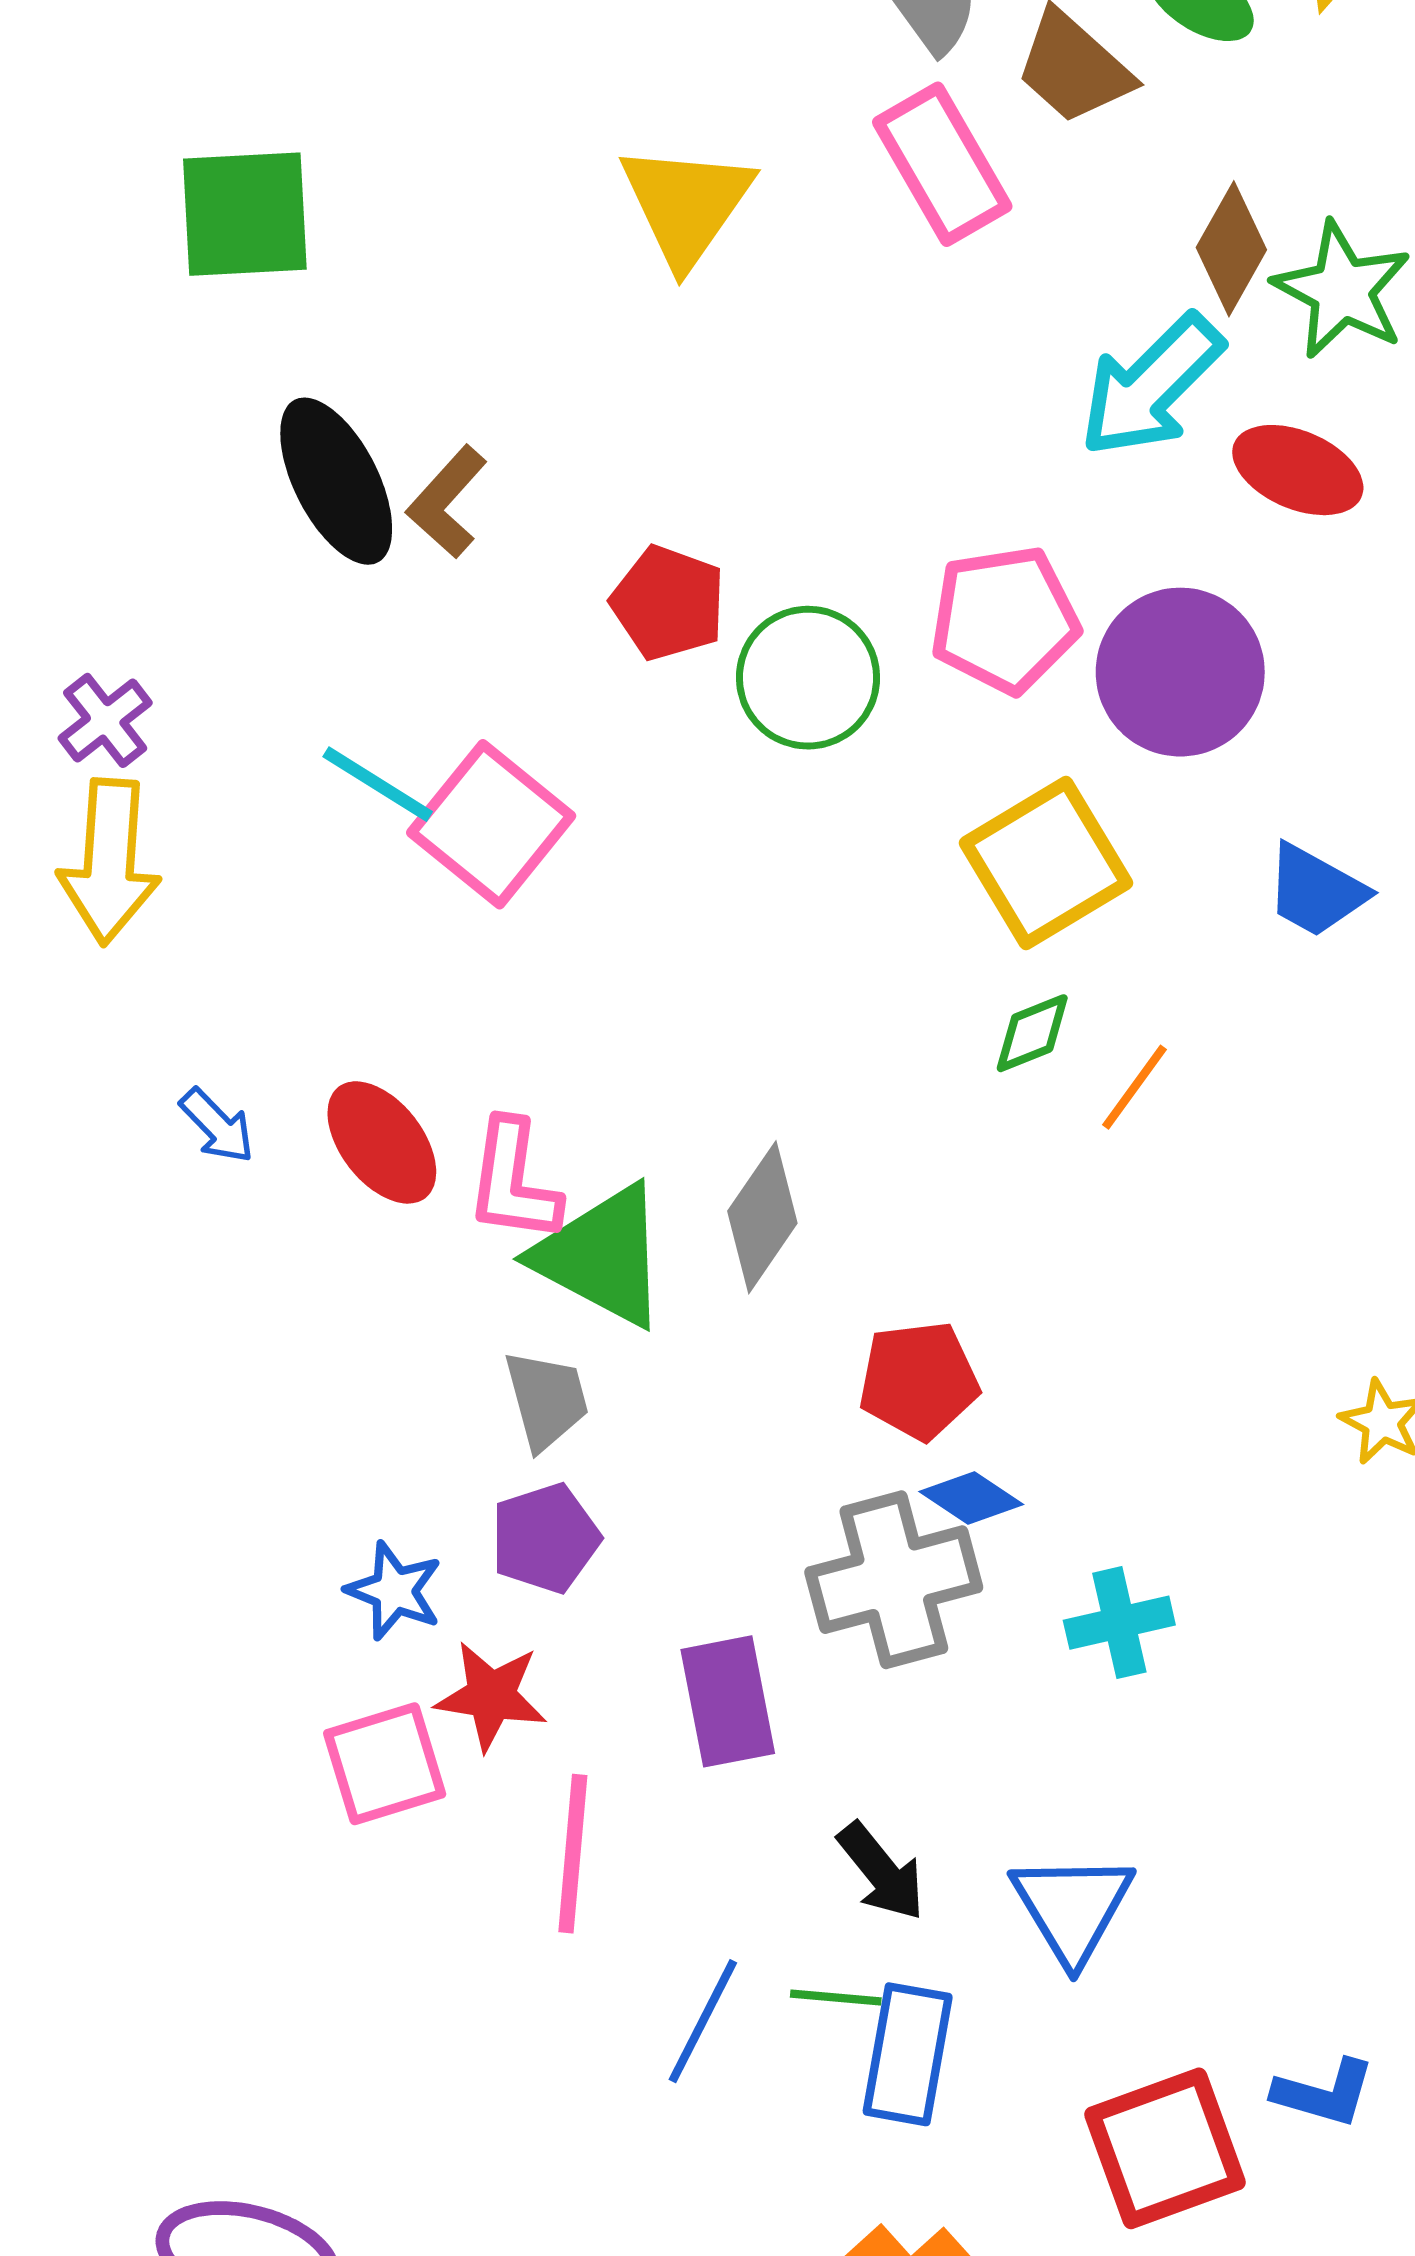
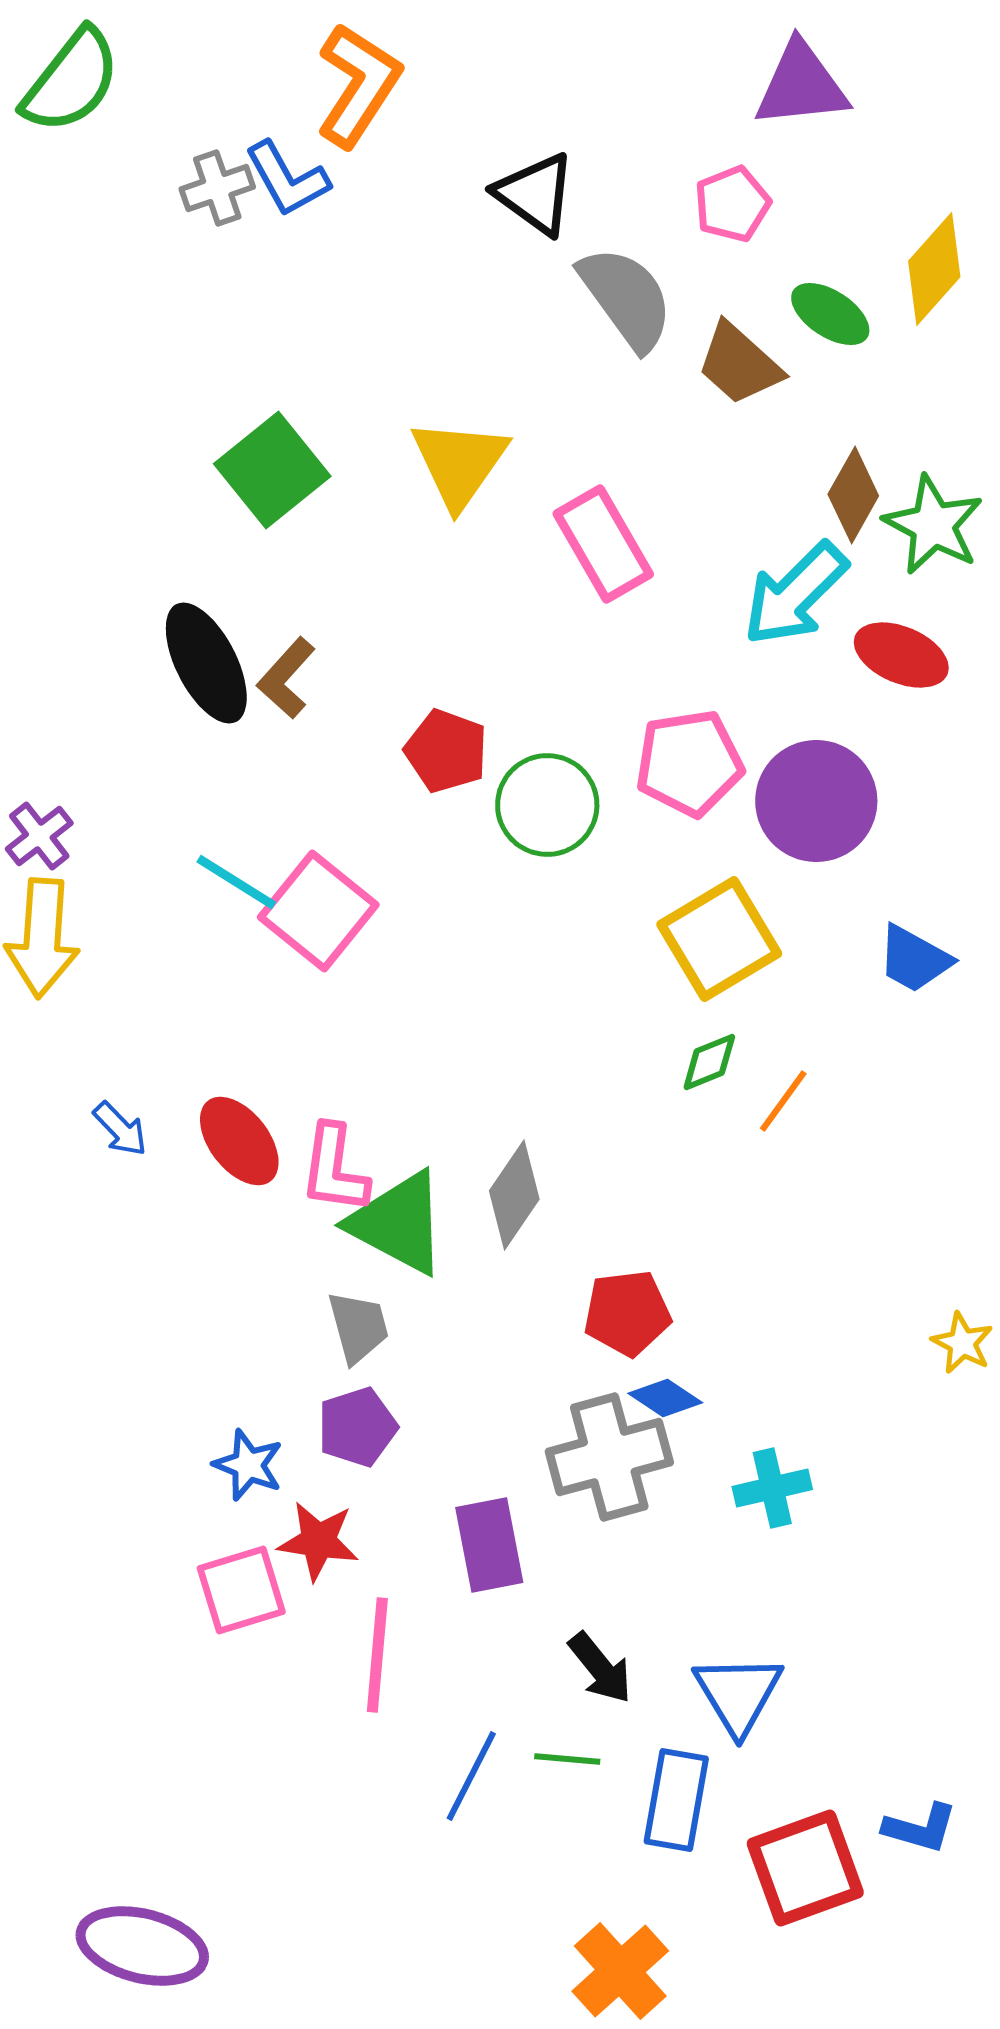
pink rectangle: (942, 164) -> (603, 544), moved
green square: (245, 214) -> (272, 470), moved, turned -36
blue rectangle: (908, 2054) -> (676, 1800), moved

